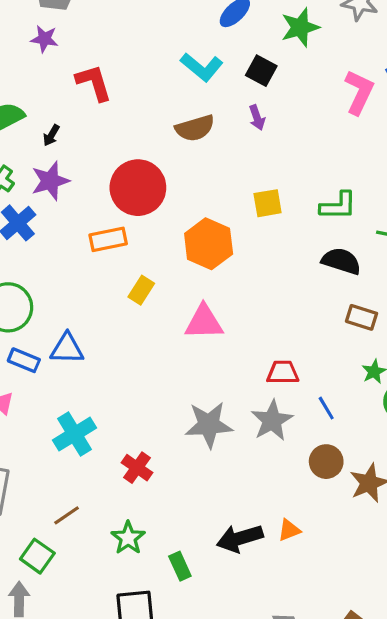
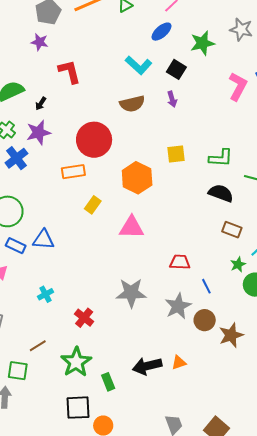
gray star: (272, 421) -> (178, 306), moved
cyan cross: (75, 434) -> (45, 294), size x0.6
green star: (128, 538) -> (76, 362), size x1.4
green square: (37, 556) -> (18, 371), turned -30

